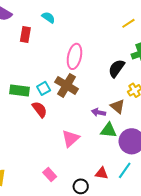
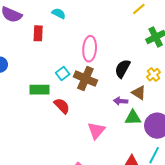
black semicircle: (116, 68) -> (122, 69), moved
cyan square: (44, 88) -> (63, 73), moved

